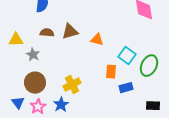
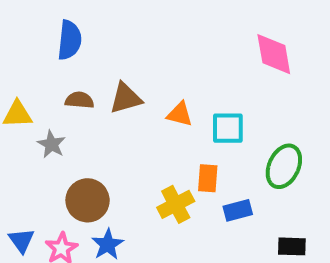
cyan square: (127, 56) -> (228, 128), moved, turned -36
brown circle: (35, 83) -> (88, 200), moved
yellow cross: (72, 85) -> (176, 204), moved

